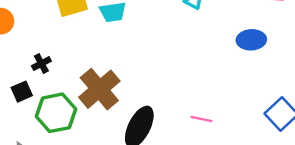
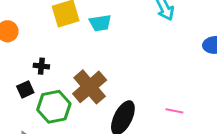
black cross: (41, 64) -> (41, 66), turned 35

